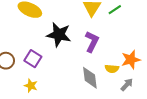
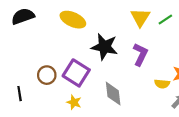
purple square: (33, 59) -> (76, 73), size x1.4
gray diamond: (90, 78) -> (113, 94), moved

